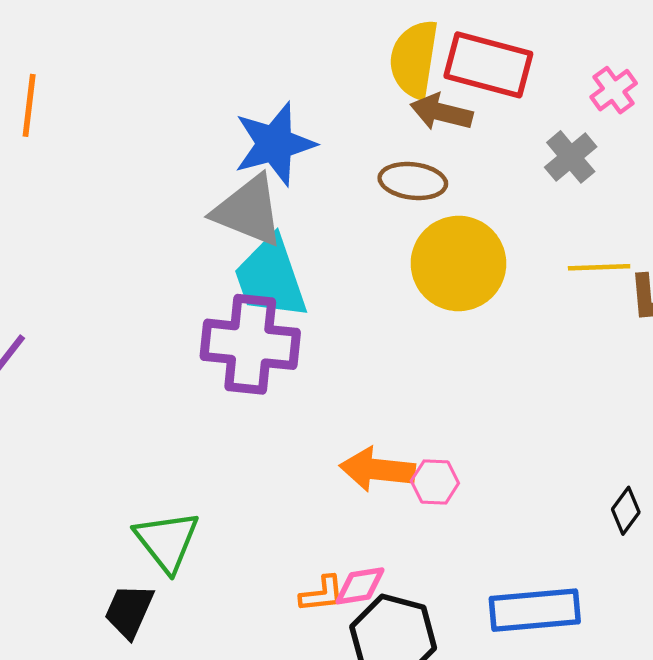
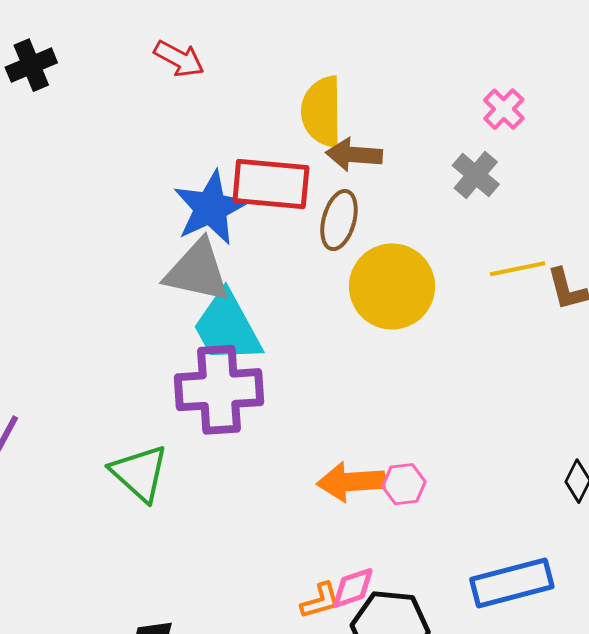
red rectangle: (488, 65) -> (271, 184), moved
brown ellipse: (413, 181) -> (339, 220), turned -72
green triangle: (167, 541) -> (139, 473), moved

